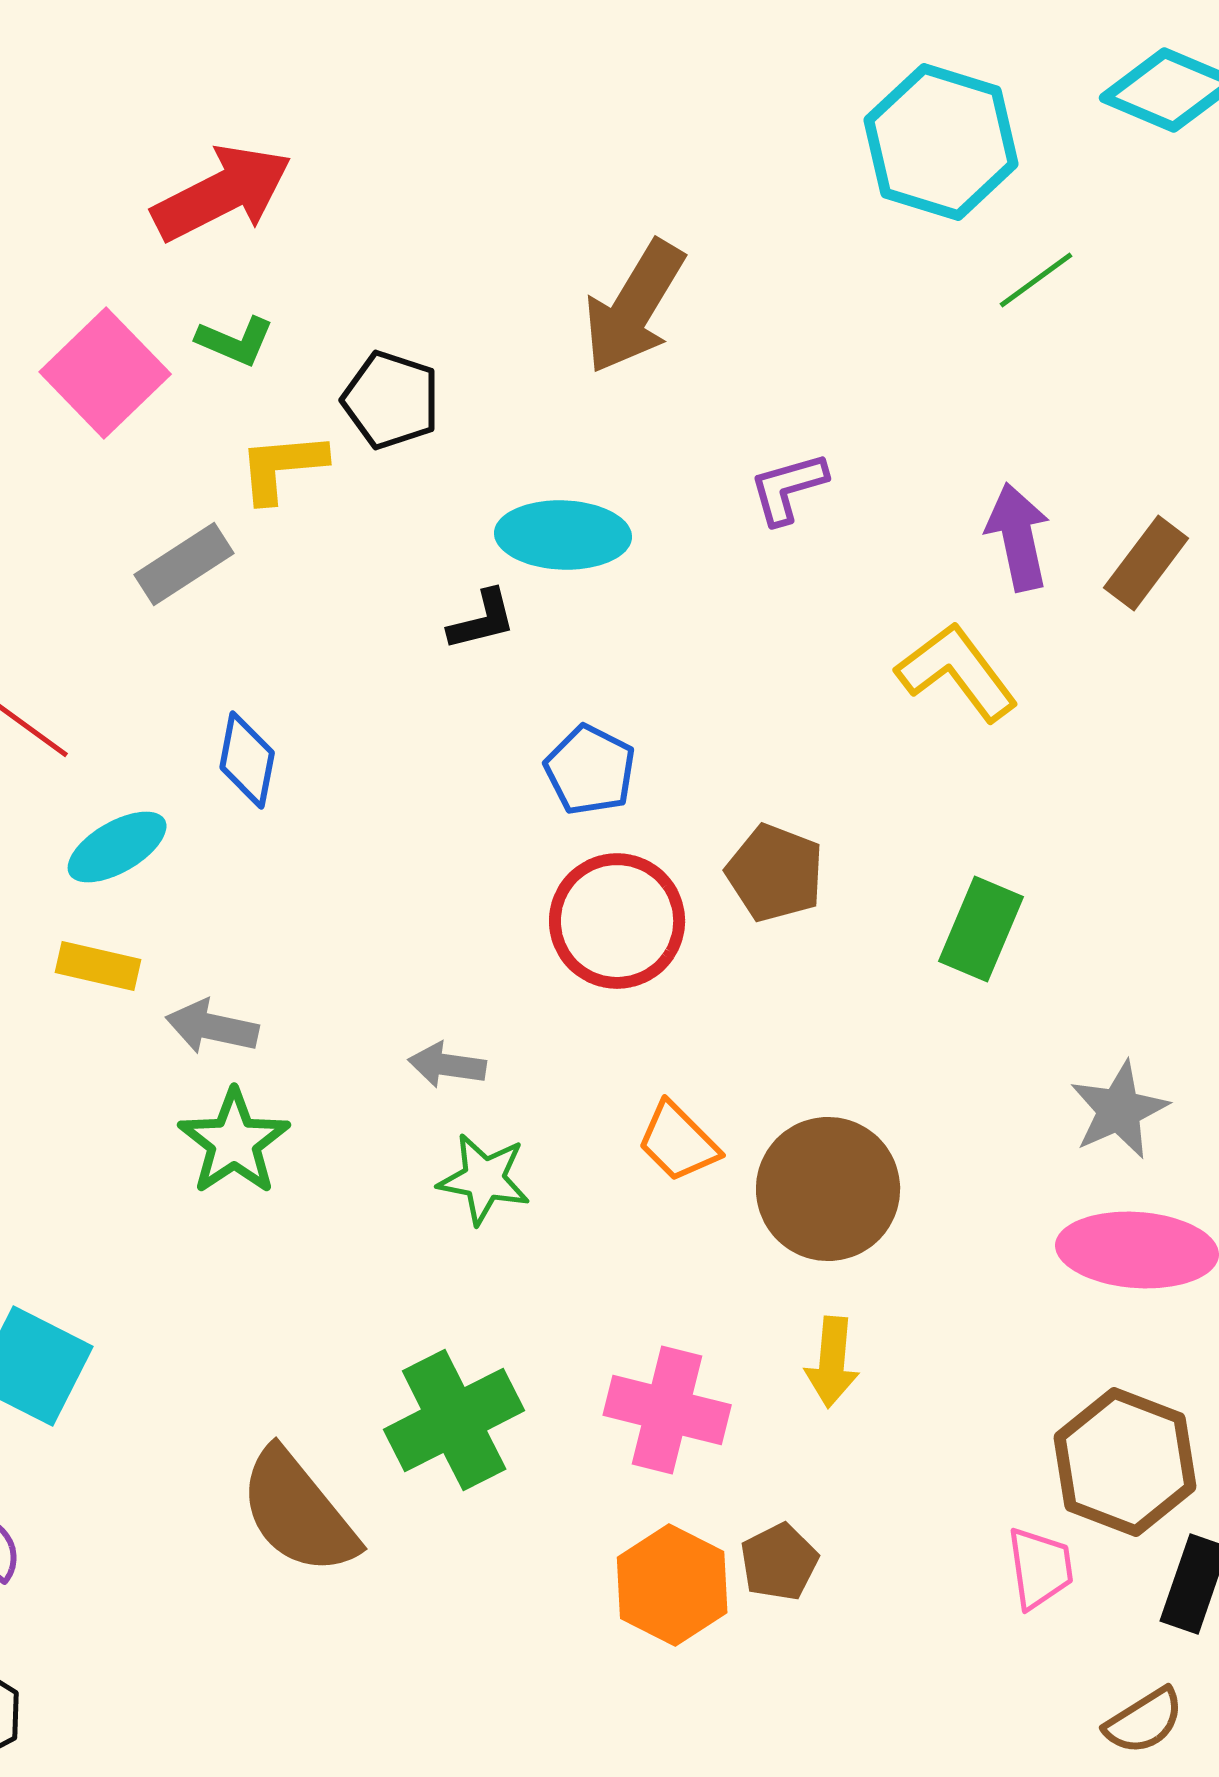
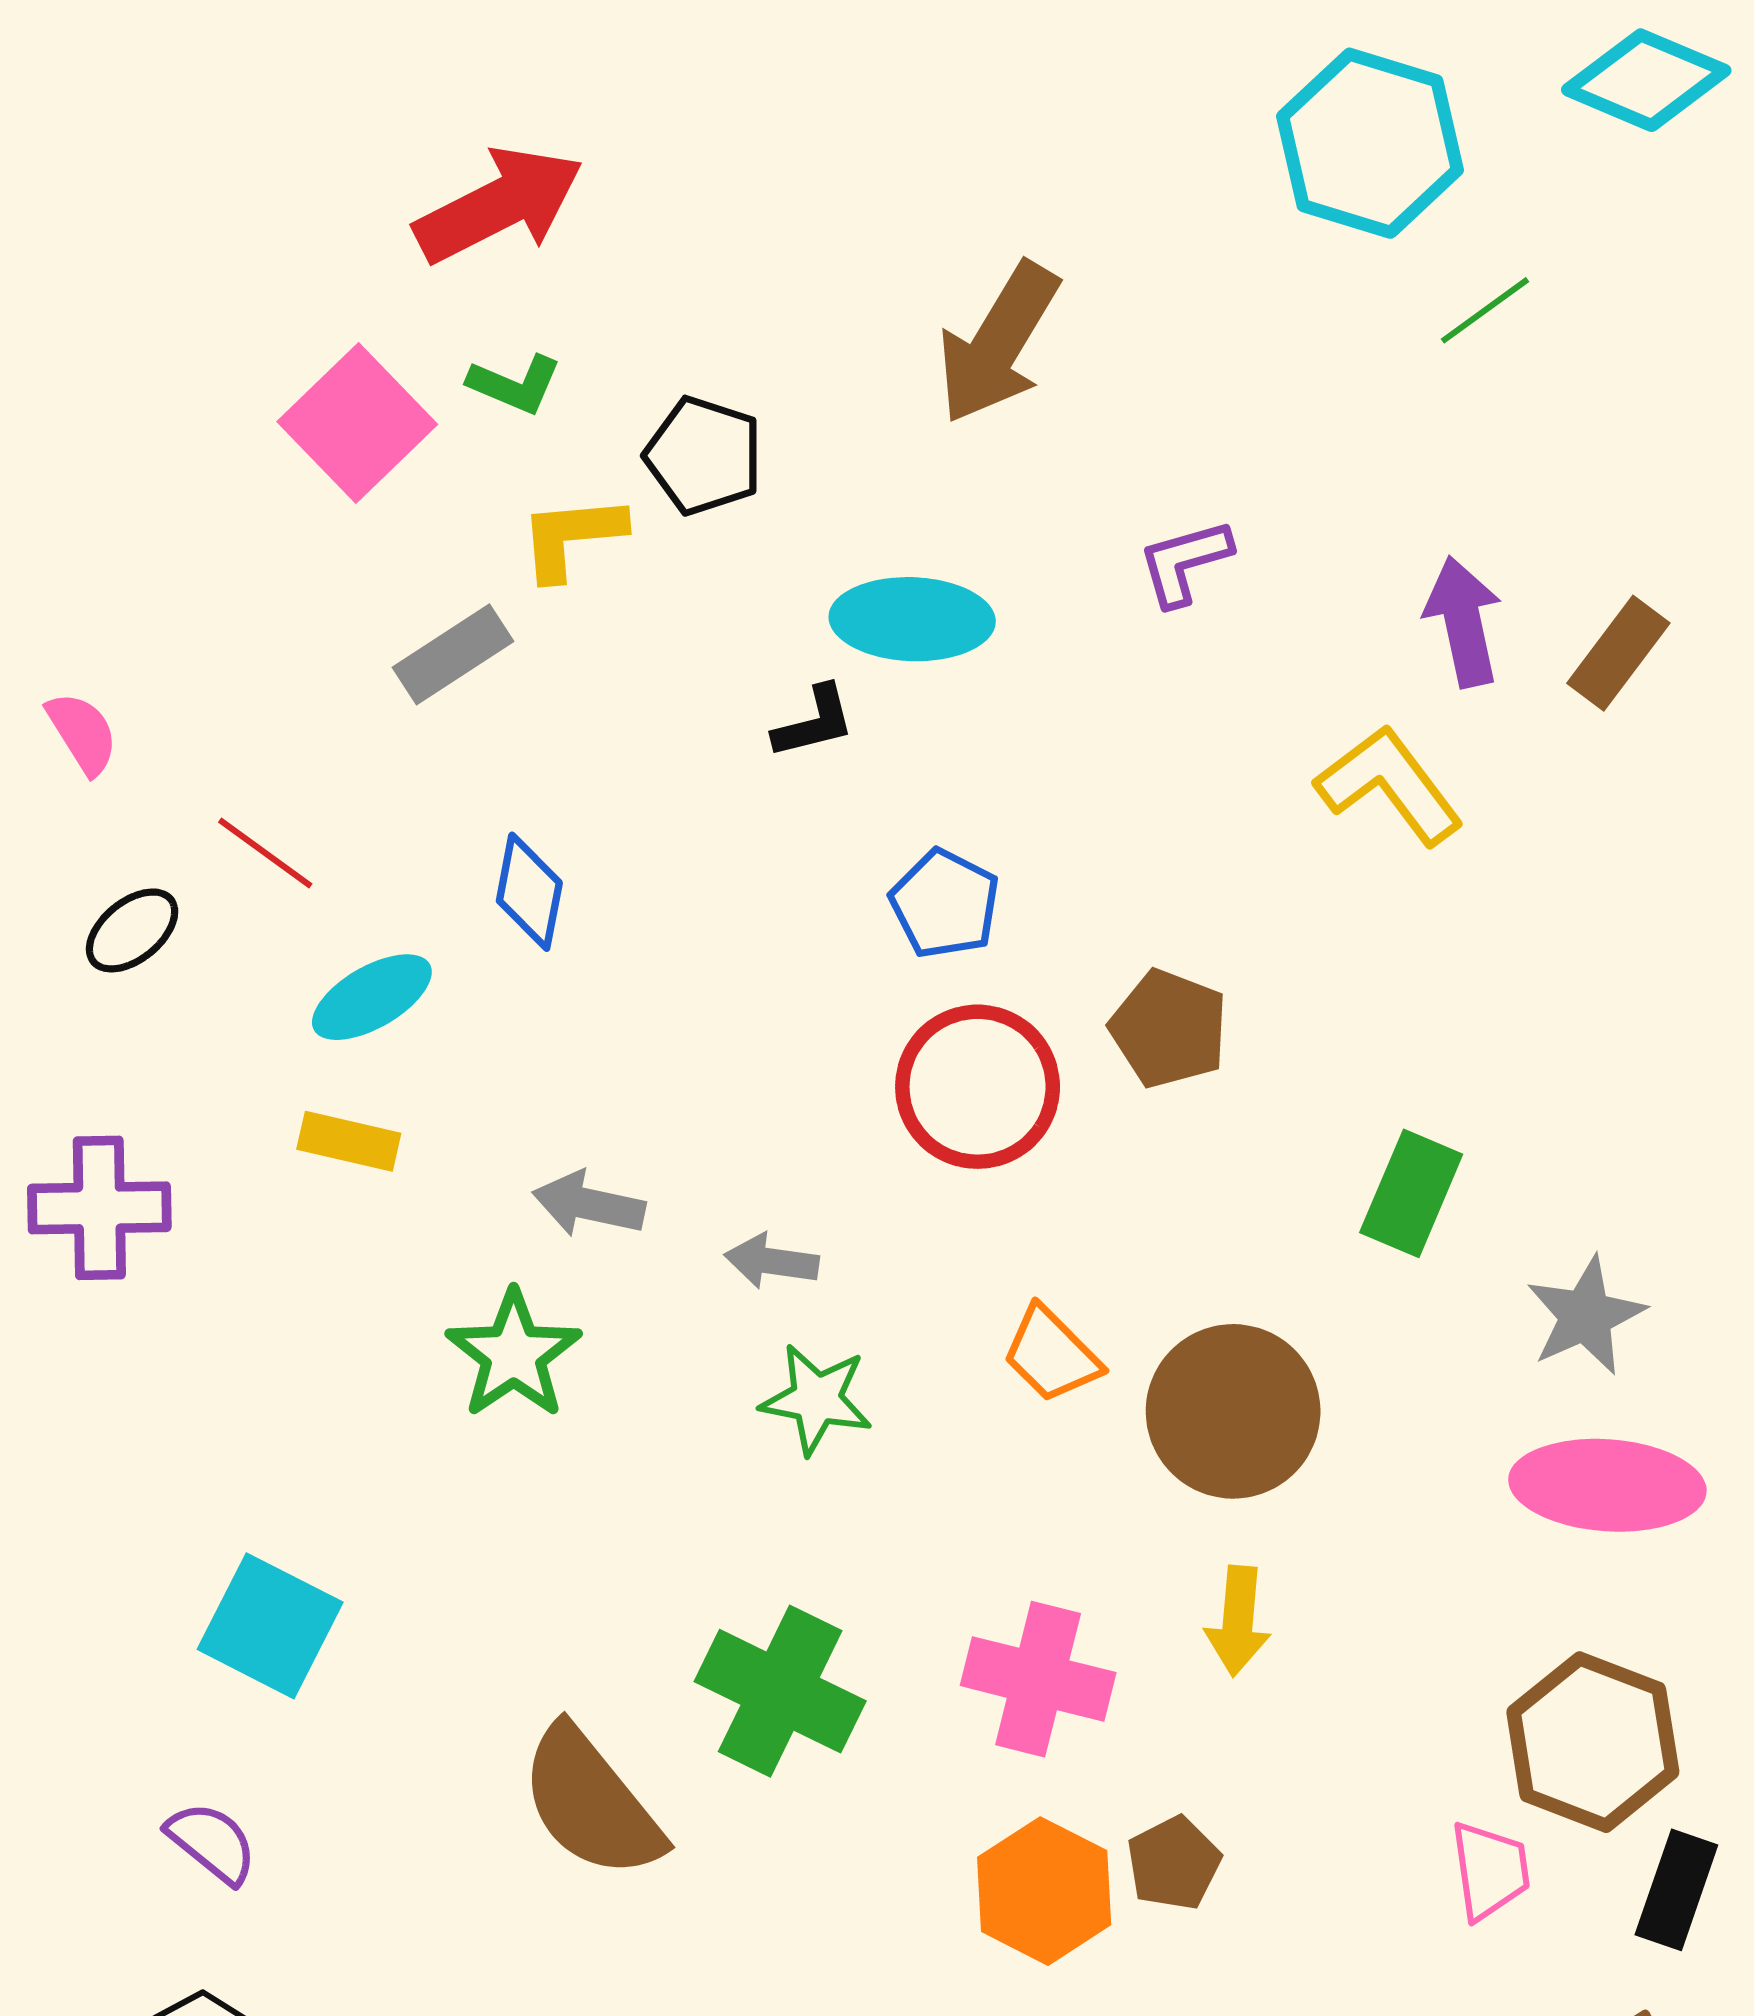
green rectangle: (981, 929) -> (1411, 1193), moved
gray arrow: (212, 1027) -> (589, 1204), moved
green cross: (454, 1420) -> (780, 1691), turned -37

